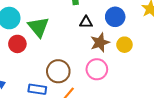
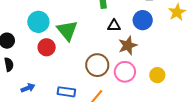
yellow circle: (124, 45) -> (157, 75), moved
brown circle: (58, 71) -> (97, 65), moved

